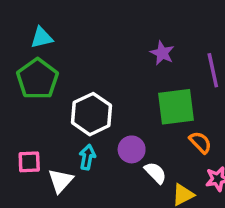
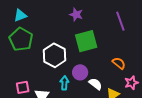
purple star: (162, 53) -> (76, 15), moved
green square: (176, 107) -> (86, 41), moved
cyan arrow: (87, 157) -> (64, 83), moved

